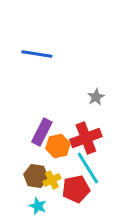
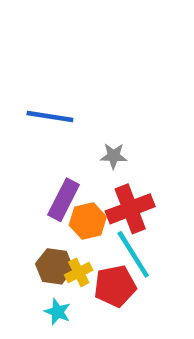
blue line: (37, 54) -> (50, 117), moved
gray star: (96, 97) -> (114, 156), moved, turned 30

